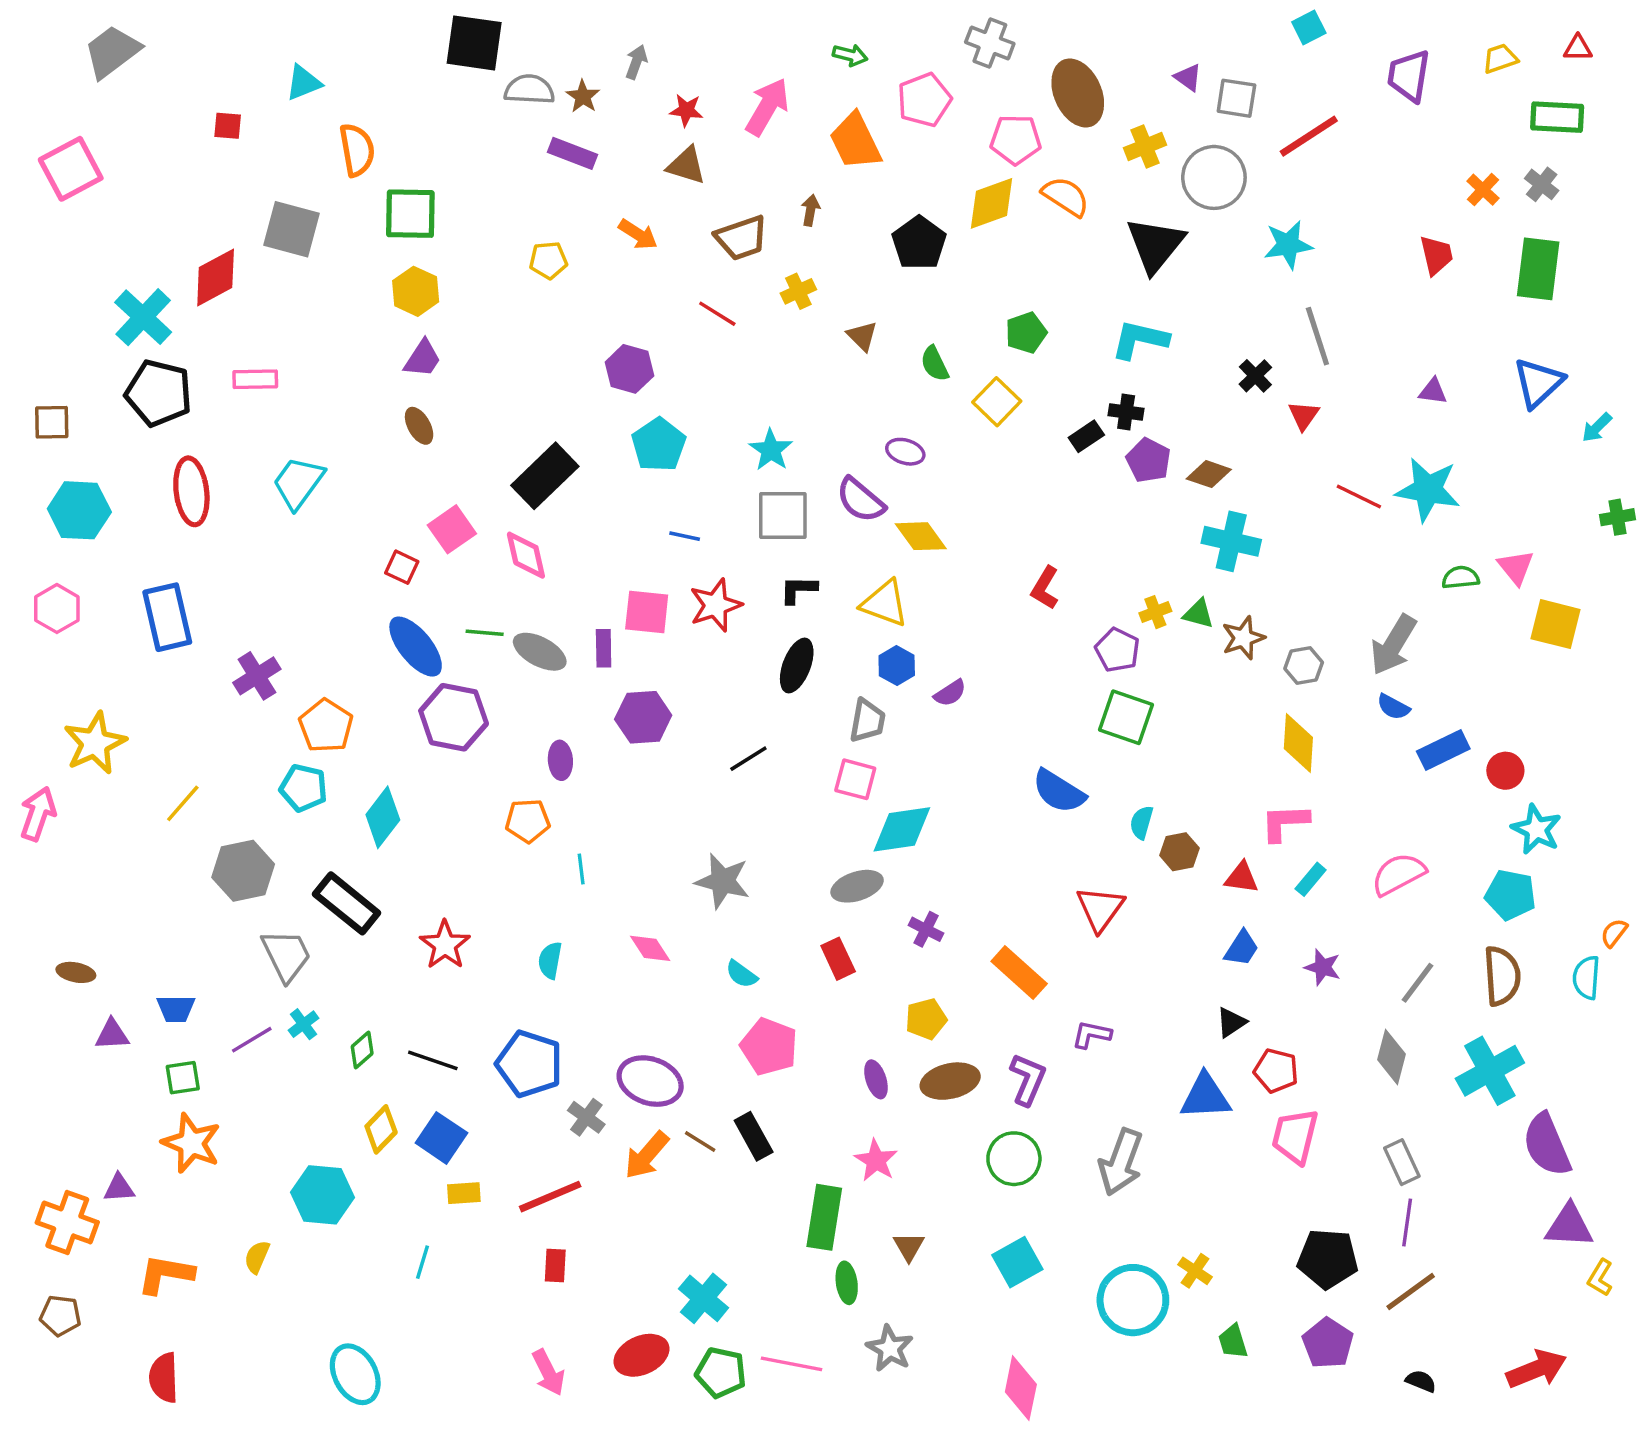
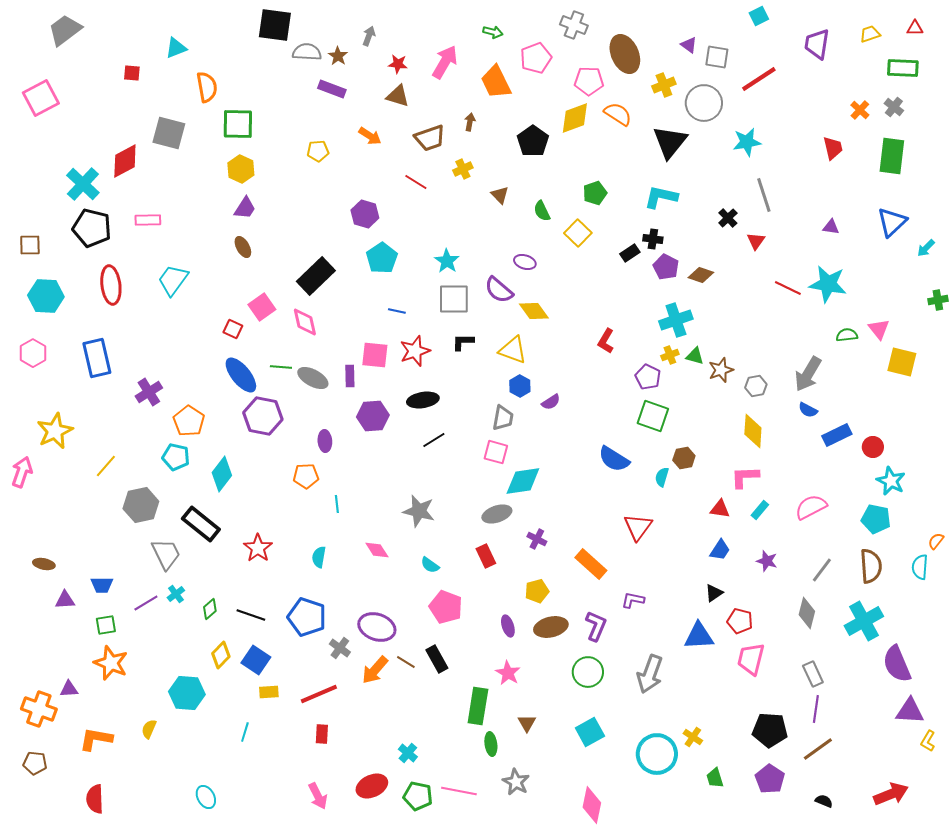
cyan cross: (1231, 541) -> (676, 320), moved, turned -32
black ellipse: (797, 665) -> (423, 400), moved, turned 60
brown hexagon: (1179, 852) -> (684, 458), moved
cyan cross: (704, 1298) -> (408, 753), size x0.7
cyan ellipse: (355, 1374) -> (206, 797), size x0.7

